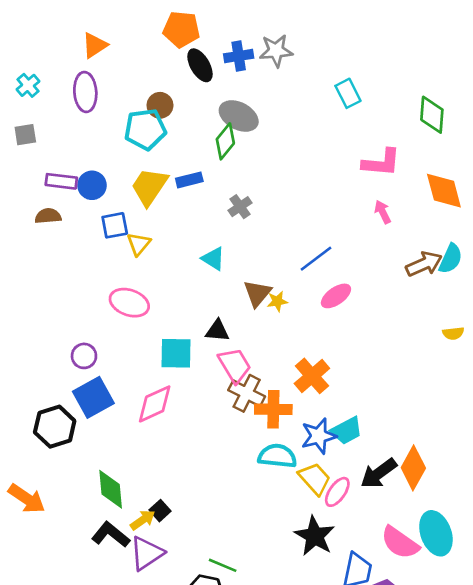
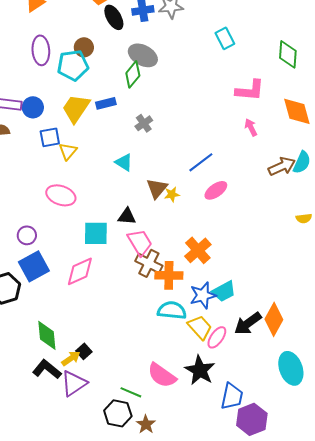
purple ellipse: (85, 92) -> (41, 50), moved
pink semicircle: (400, 543) -> (162, 375), moved

